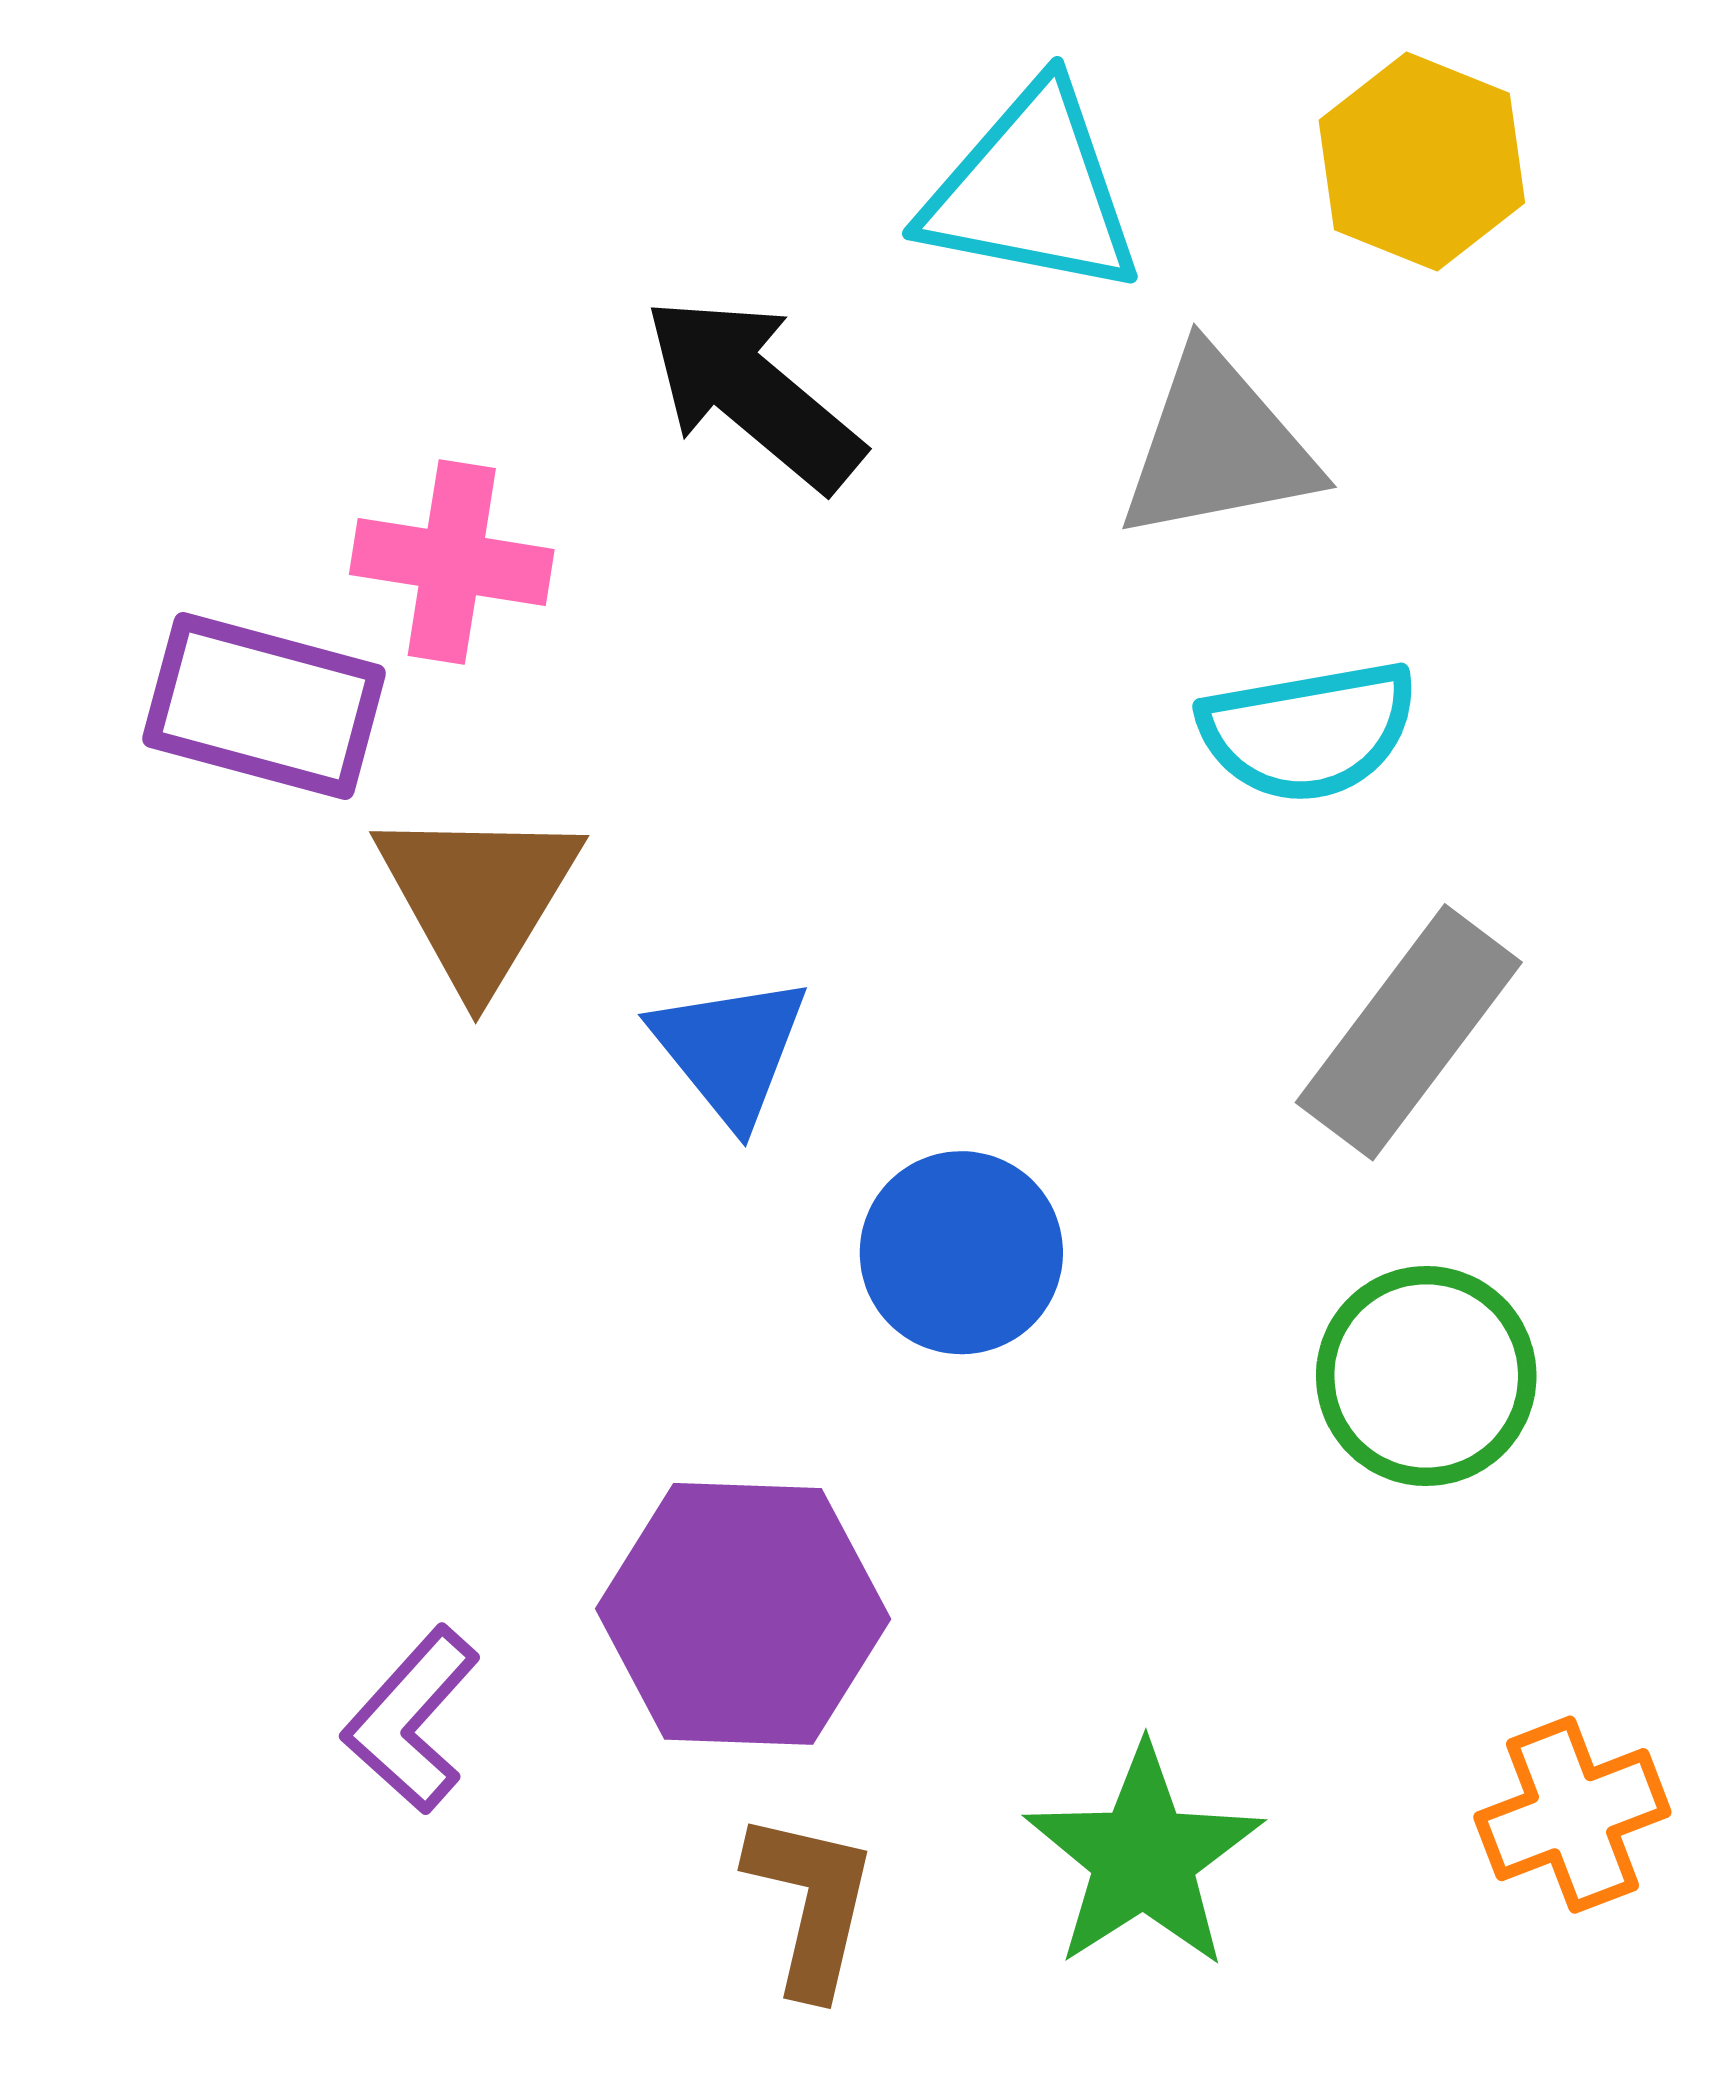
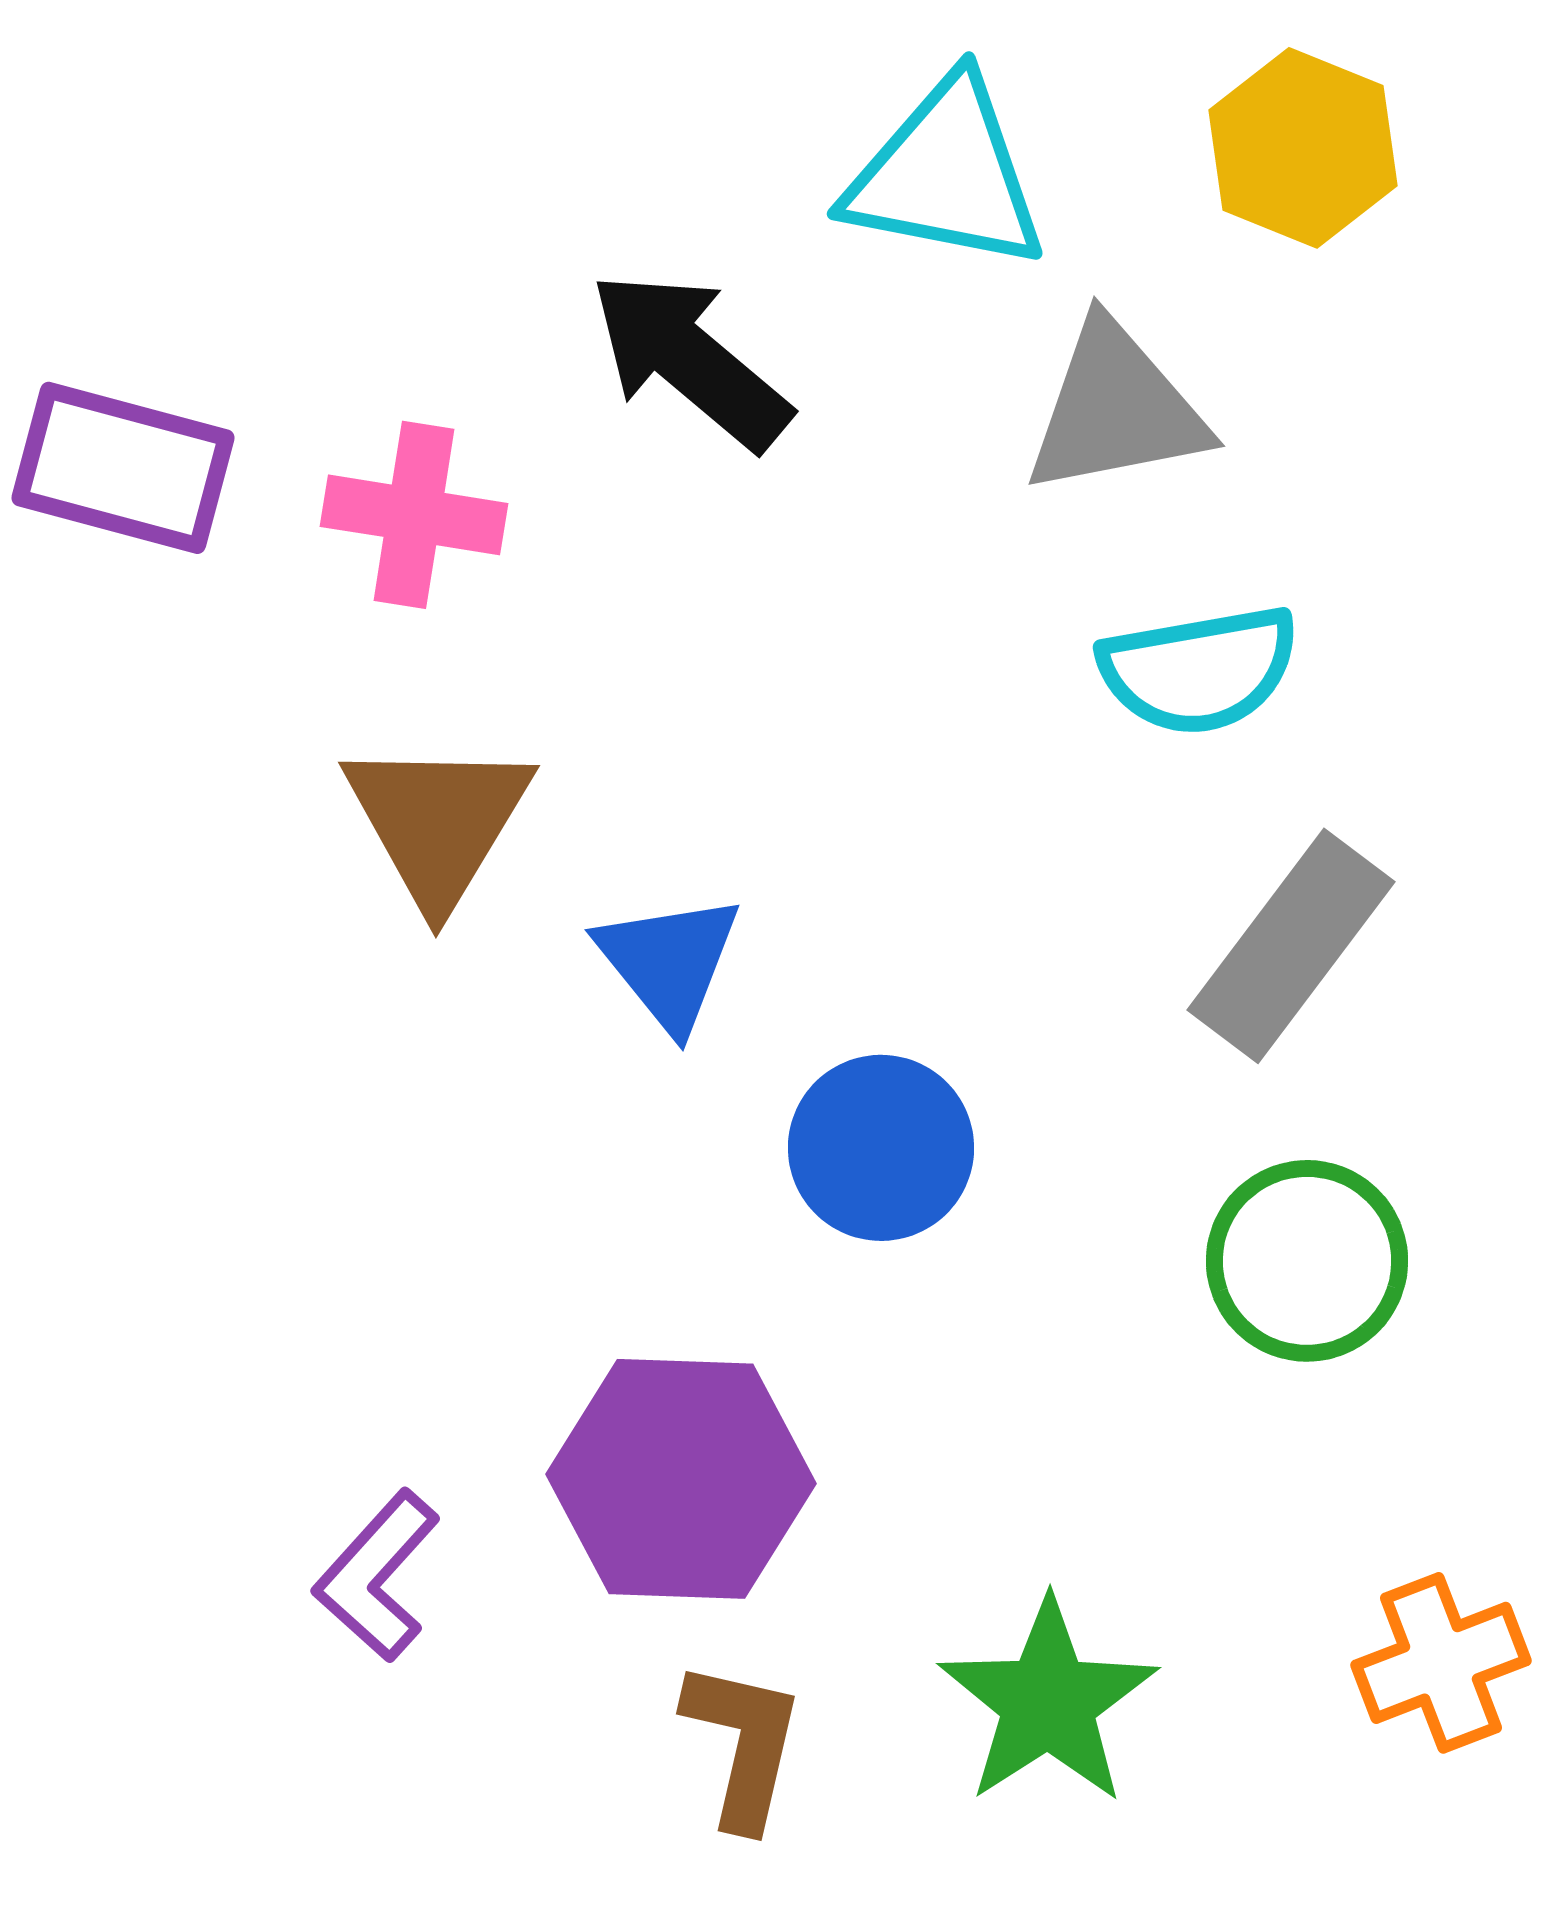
purple rectangle: (264, 706) -> (123, 468), moved

